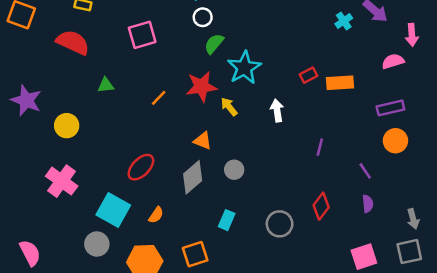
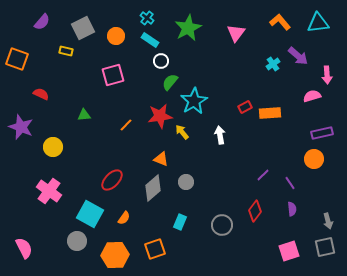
red semicircle: (73, 42) -> (41, 94), moved, size x0.6
purple rectangle: (390, 108) -> (322, 133), moved
purple line: (320, 147) -> (263, 175), moved, turned 32

